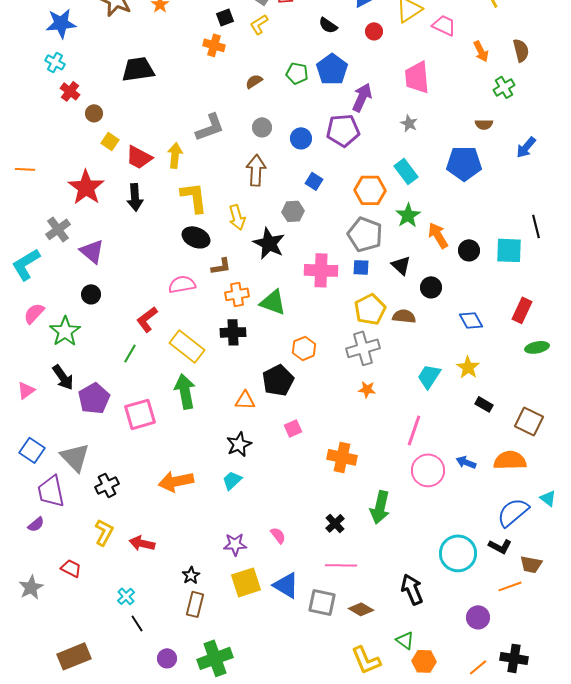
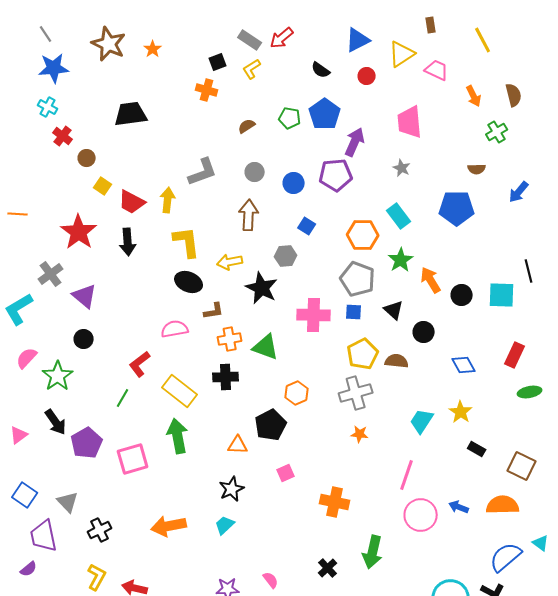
yellow arrow: (237, 217) -> (230, 262), turned 95
gray triangle: (75, 457) -> (68, 502), size x0.7

